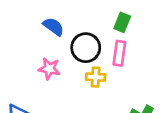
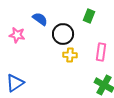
pink rectangle: (119, 53) -> (101, 52), moved
pink star: (49, 69) -> (17, 35), moved

